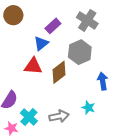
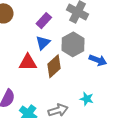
blue triangle: (41, 43) -> (43, 43), moved
blue arrow: (103, 81) -> (98, 60), moved, turned 126

